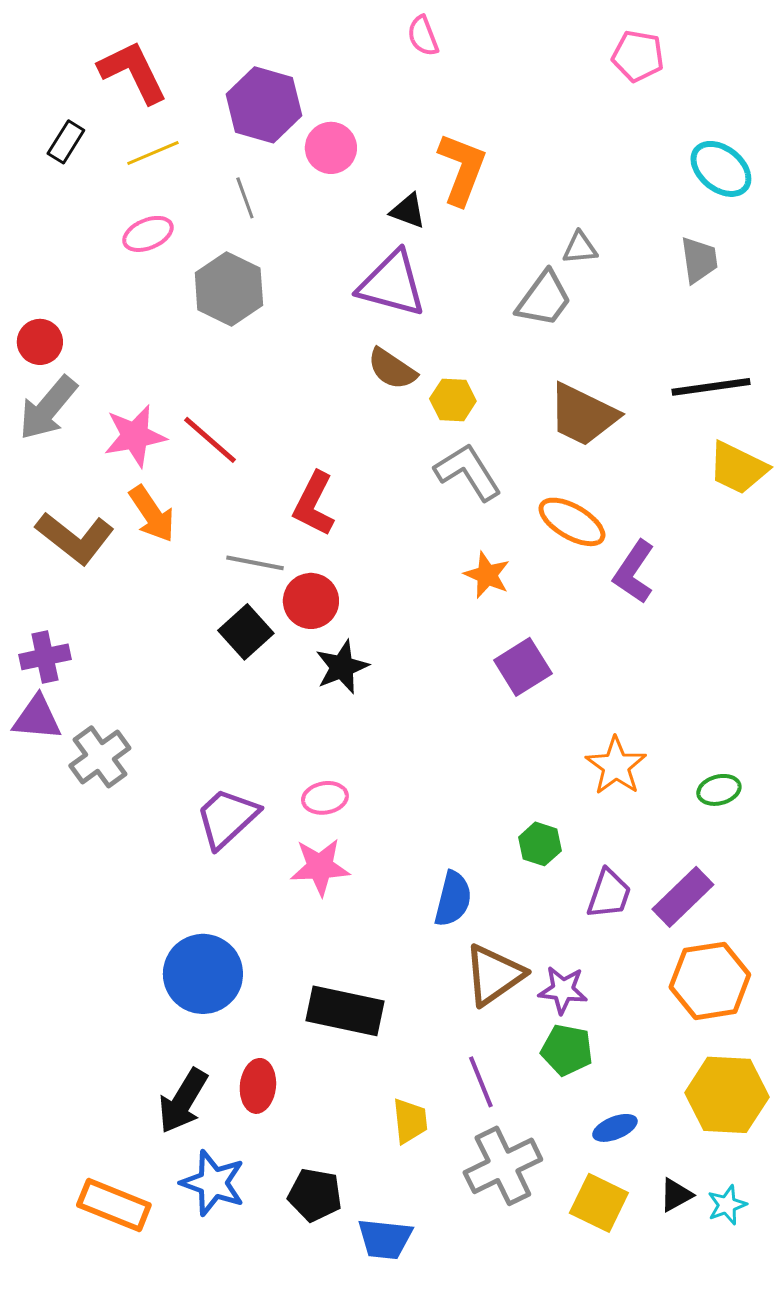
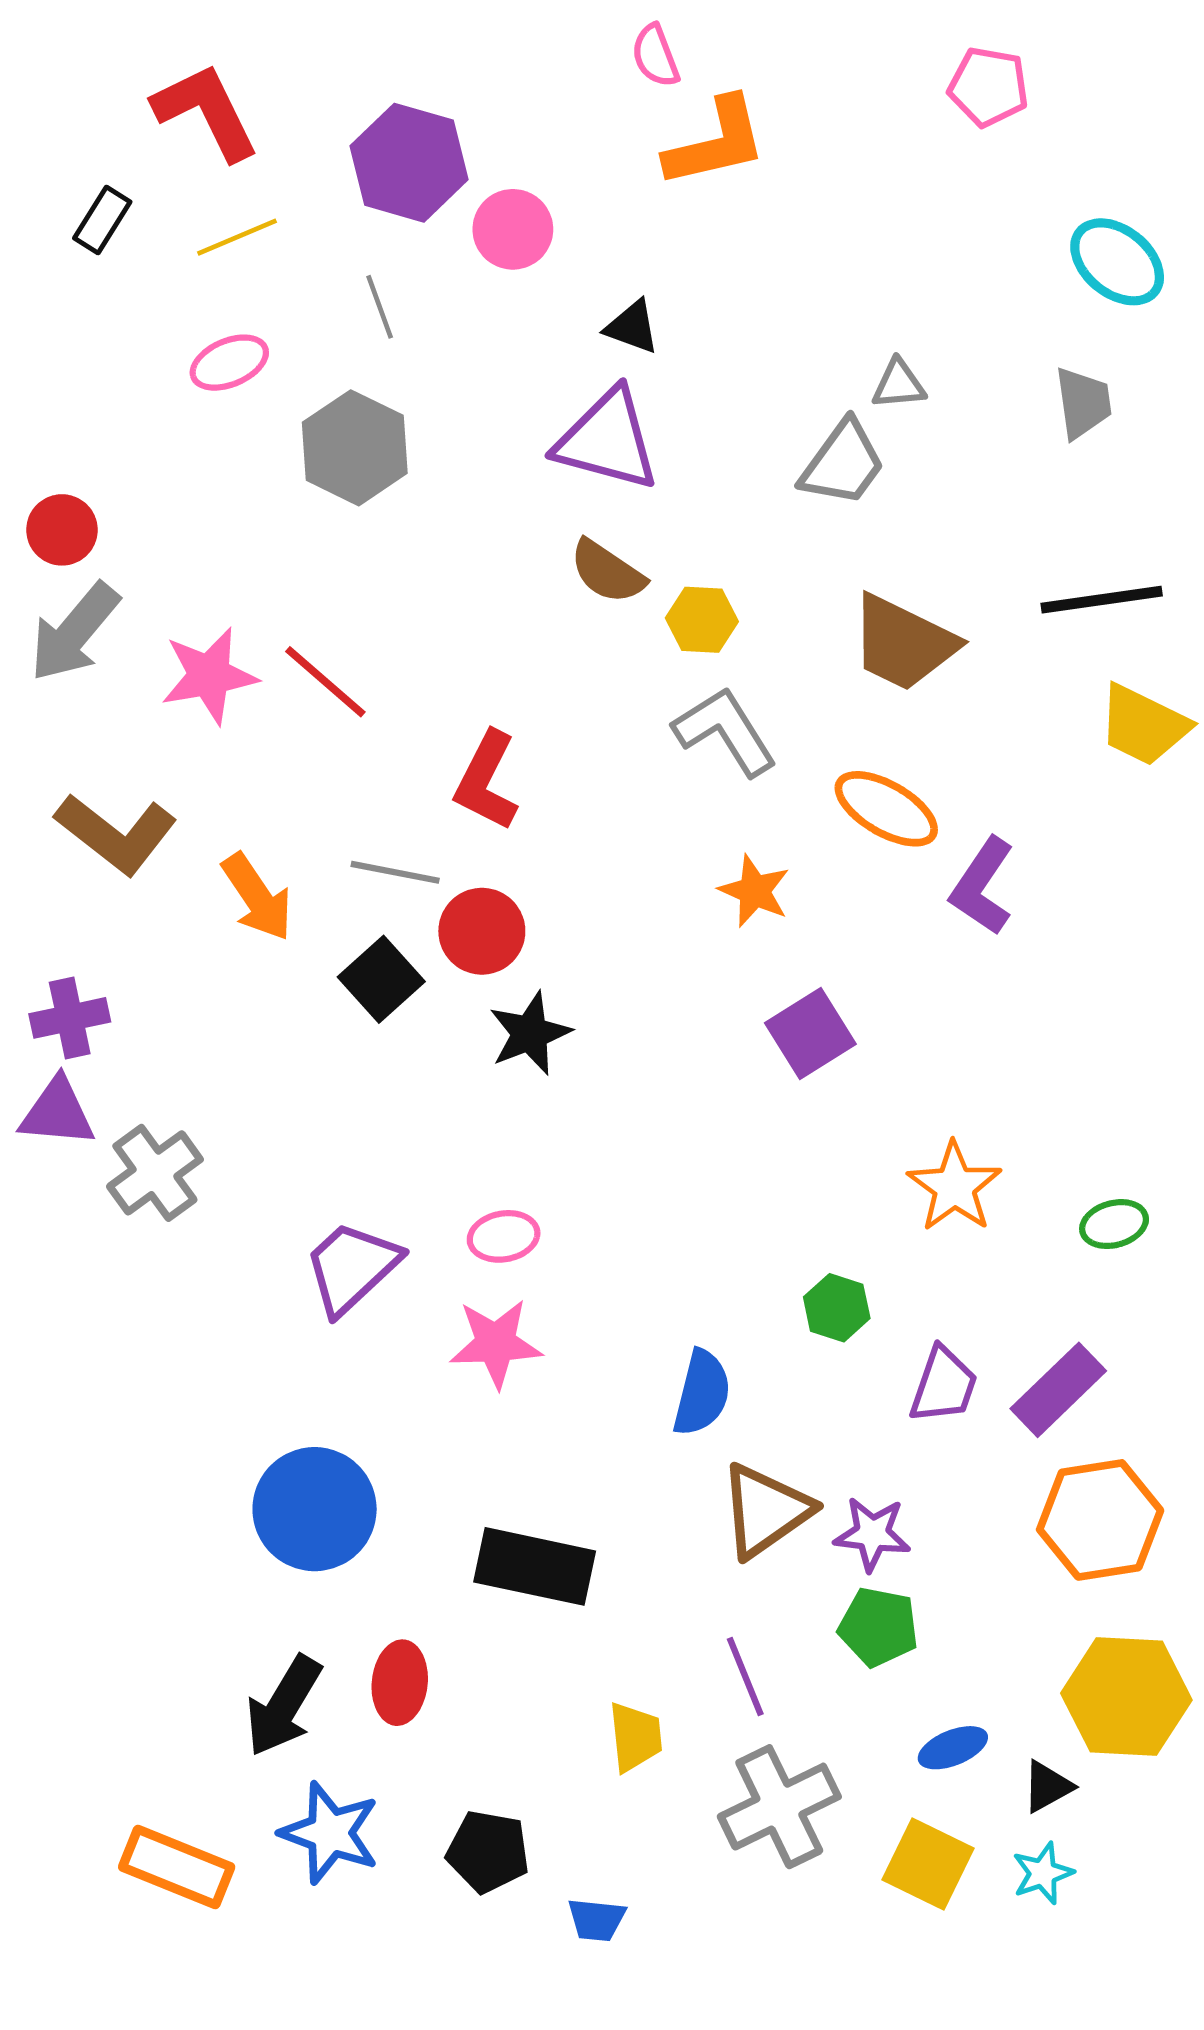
orange L-shape: (462, 169) -> (716, 143), moved, turned 56
orange arrow: (152, 514) -> (257, 897), moved
black triangle: (676, 1195) -> (1047, 1786), moved
cyan star: (727, 1205) -> (1043, 1873), moved
blue trapezoid: (385, 1239) -> (597, 1920), size x0.7

